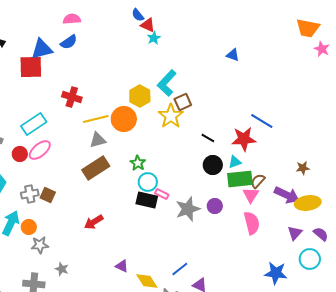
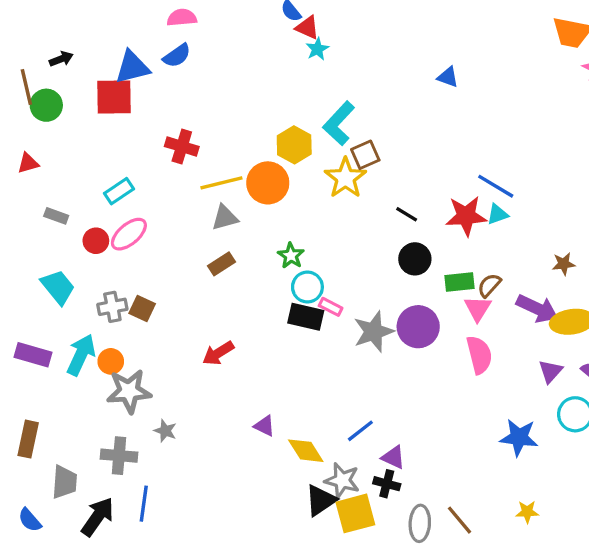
cyan rectangle: (34, 124) -> (119, 191), size x0.7
cyan triangle: (235, 162) -> (497, 214), moved
brown rectangle: (96, 168) -> (221, 264), size x0.6
green rectangle: (240, 179) -> (459, 282), size x0.7
purple circle: (215, 206) -> (418, 327), size x1.6
gray star: (40, 245) -> (129, 391), size x1.5

